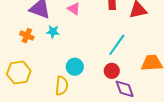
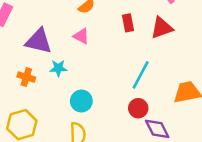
cyan circle: (75, 67) -> (81, 101), moved

